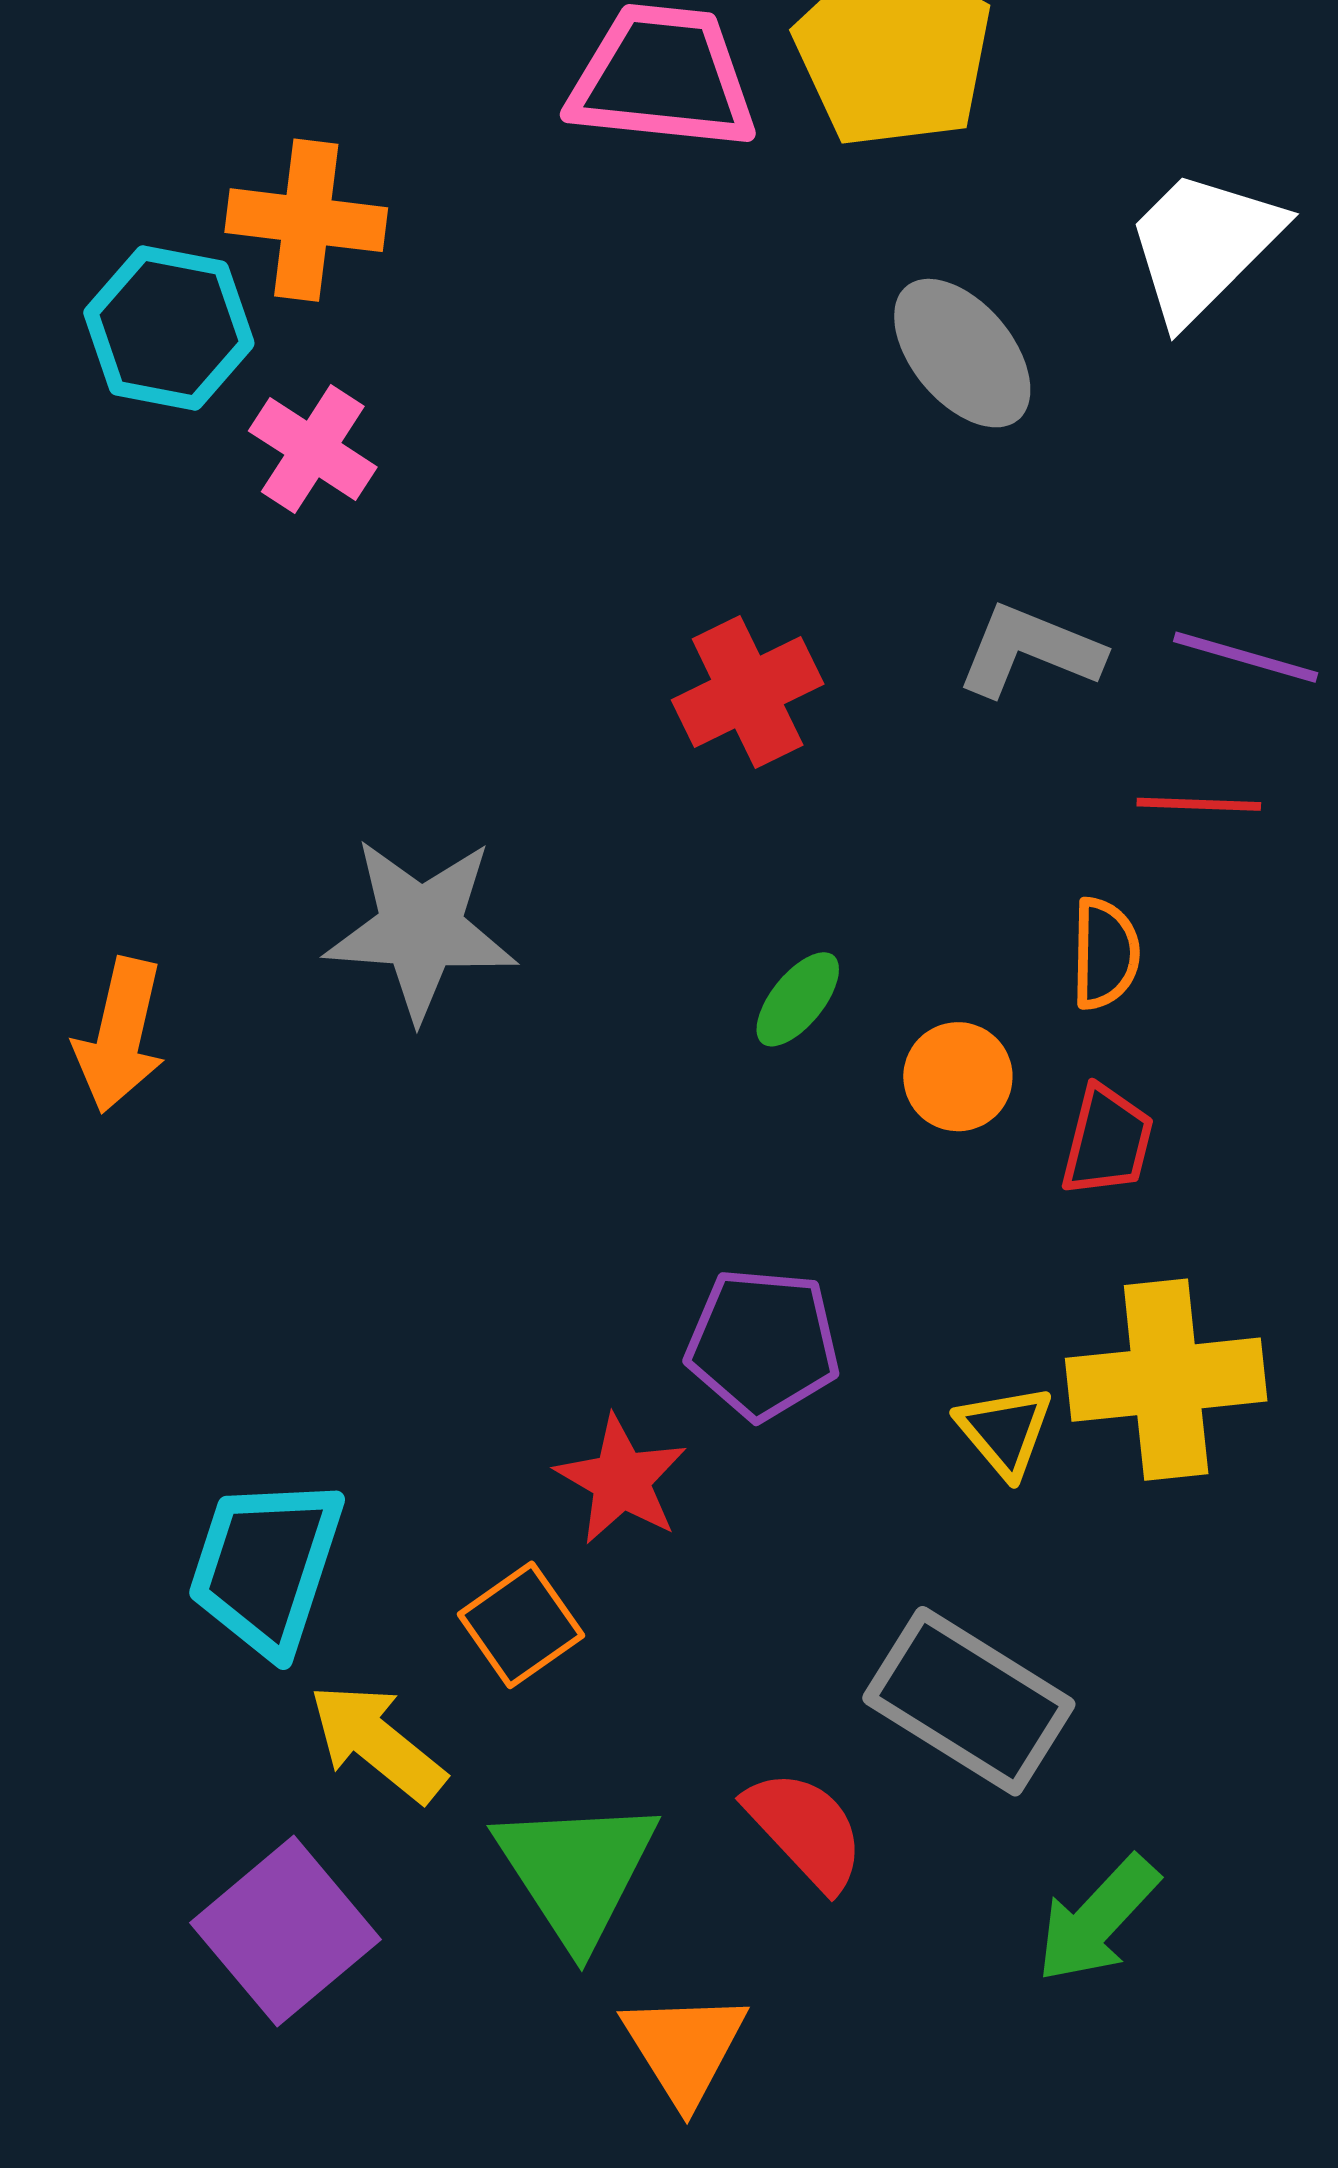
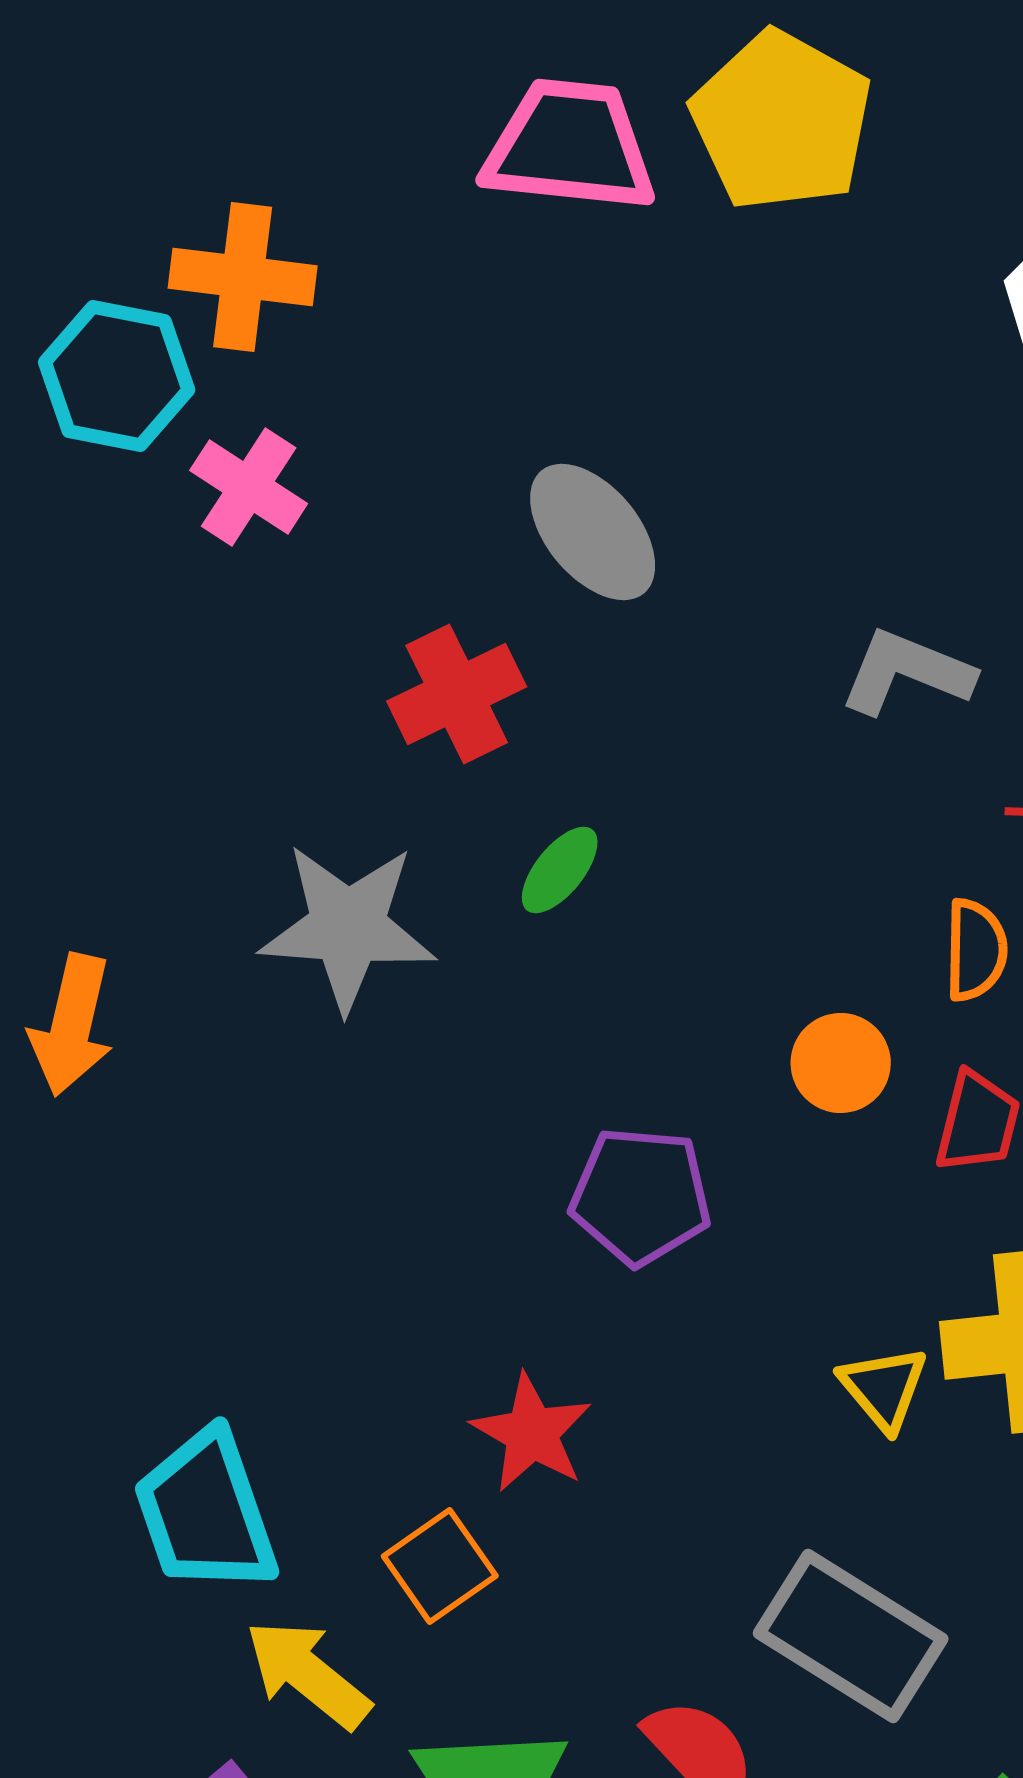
gray ellipse: (962, 353) -> (593, 532), moved
red cross: (748, 692) -> (457, 694), moved
green ellipse: (798, 999) -> (560, 870), moved
purple pentagon: (763, 1344) -> (641, 1196), moved
cyan trapezoid: (266, 1566) -> (206, 1512), turned -37

